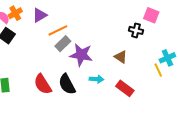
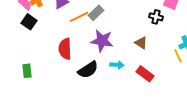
gray rectangle: (63, 44) -> (96, 13), moved
red semicircle: (43, 84) -> (65, 49), moved, turned 30
black semicircle: (67, 84) -> (88, 70), turned -95

